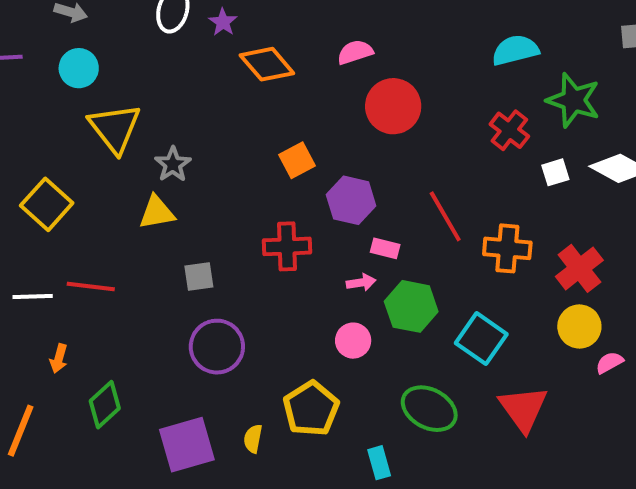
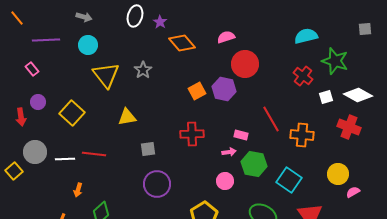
gray star: (173, 164) -> (143, 70), moved
purple hexagon: (351, 200) -> (224, 89), moved
red cross: (579, 268) -> (349, 127), moved, turned -30

